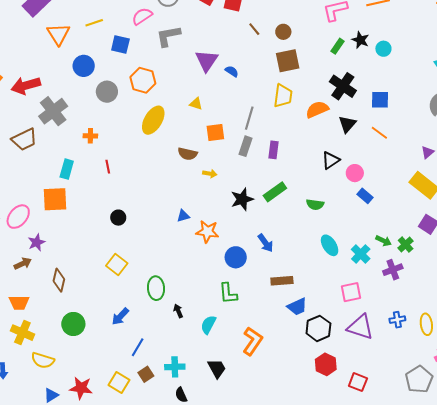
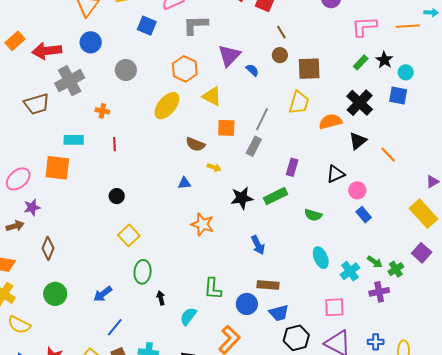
brown circle: (283, 32) -> (280, 55), moved
blue circle: (84, 66) -> (91, 42), moved
orange hexagon: (143, 80) -> (185, 69), moved
blue square: (380, 100) -> (398, 95), moved
yellow triangle: (196, 104) -> (212, 96), size x1.5
purple rectangle: (274, 150) -> (292, 167), moved
cyan rectangle: (67, 169) -> (74, 140), turned 66
blue triangle: (183, 216) -> (184, 183), moved
blue circle: (236, 257) -> (247, 304), moved
yellow square: (117, 265) -> (129, 235), moved

